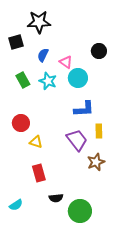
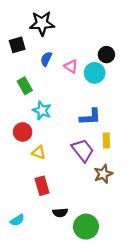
cyan circle: (78, 78) -> (95, 73), moved
cyan star: (48, 81) -> (42, 110), moved

